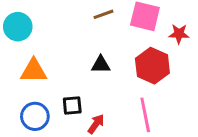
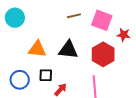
black triangle: (101, 65) -> (68, 50), size x1.5
orange triangle: (34, 71) -> (37, 49), moved

